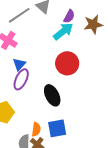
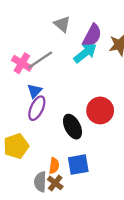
gray line: (19, 15) -> (40, 60), moved
purple semicircle: (69, 16) -> (92, 36), size x1.5
red circle: (67, 63) -> (100, 110), moved

